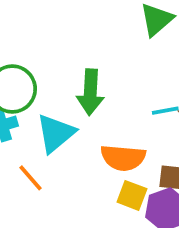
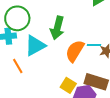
orange semicircle: (123, 158) -> (75, 51), moved, turned 105

